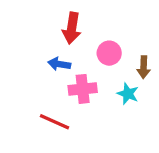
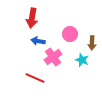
red arrow: (72, 28) -> (32, 18), moved
pink cross: (83, 89) -> (53, 57), turned -30

